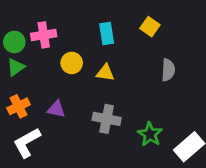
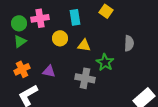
yellow square: (150, 27) -> (106, 11), moved
cyan rectangle: (107, 34) -> (75, 17), moved
green star: (150, 134) -> (105, 62), moved

